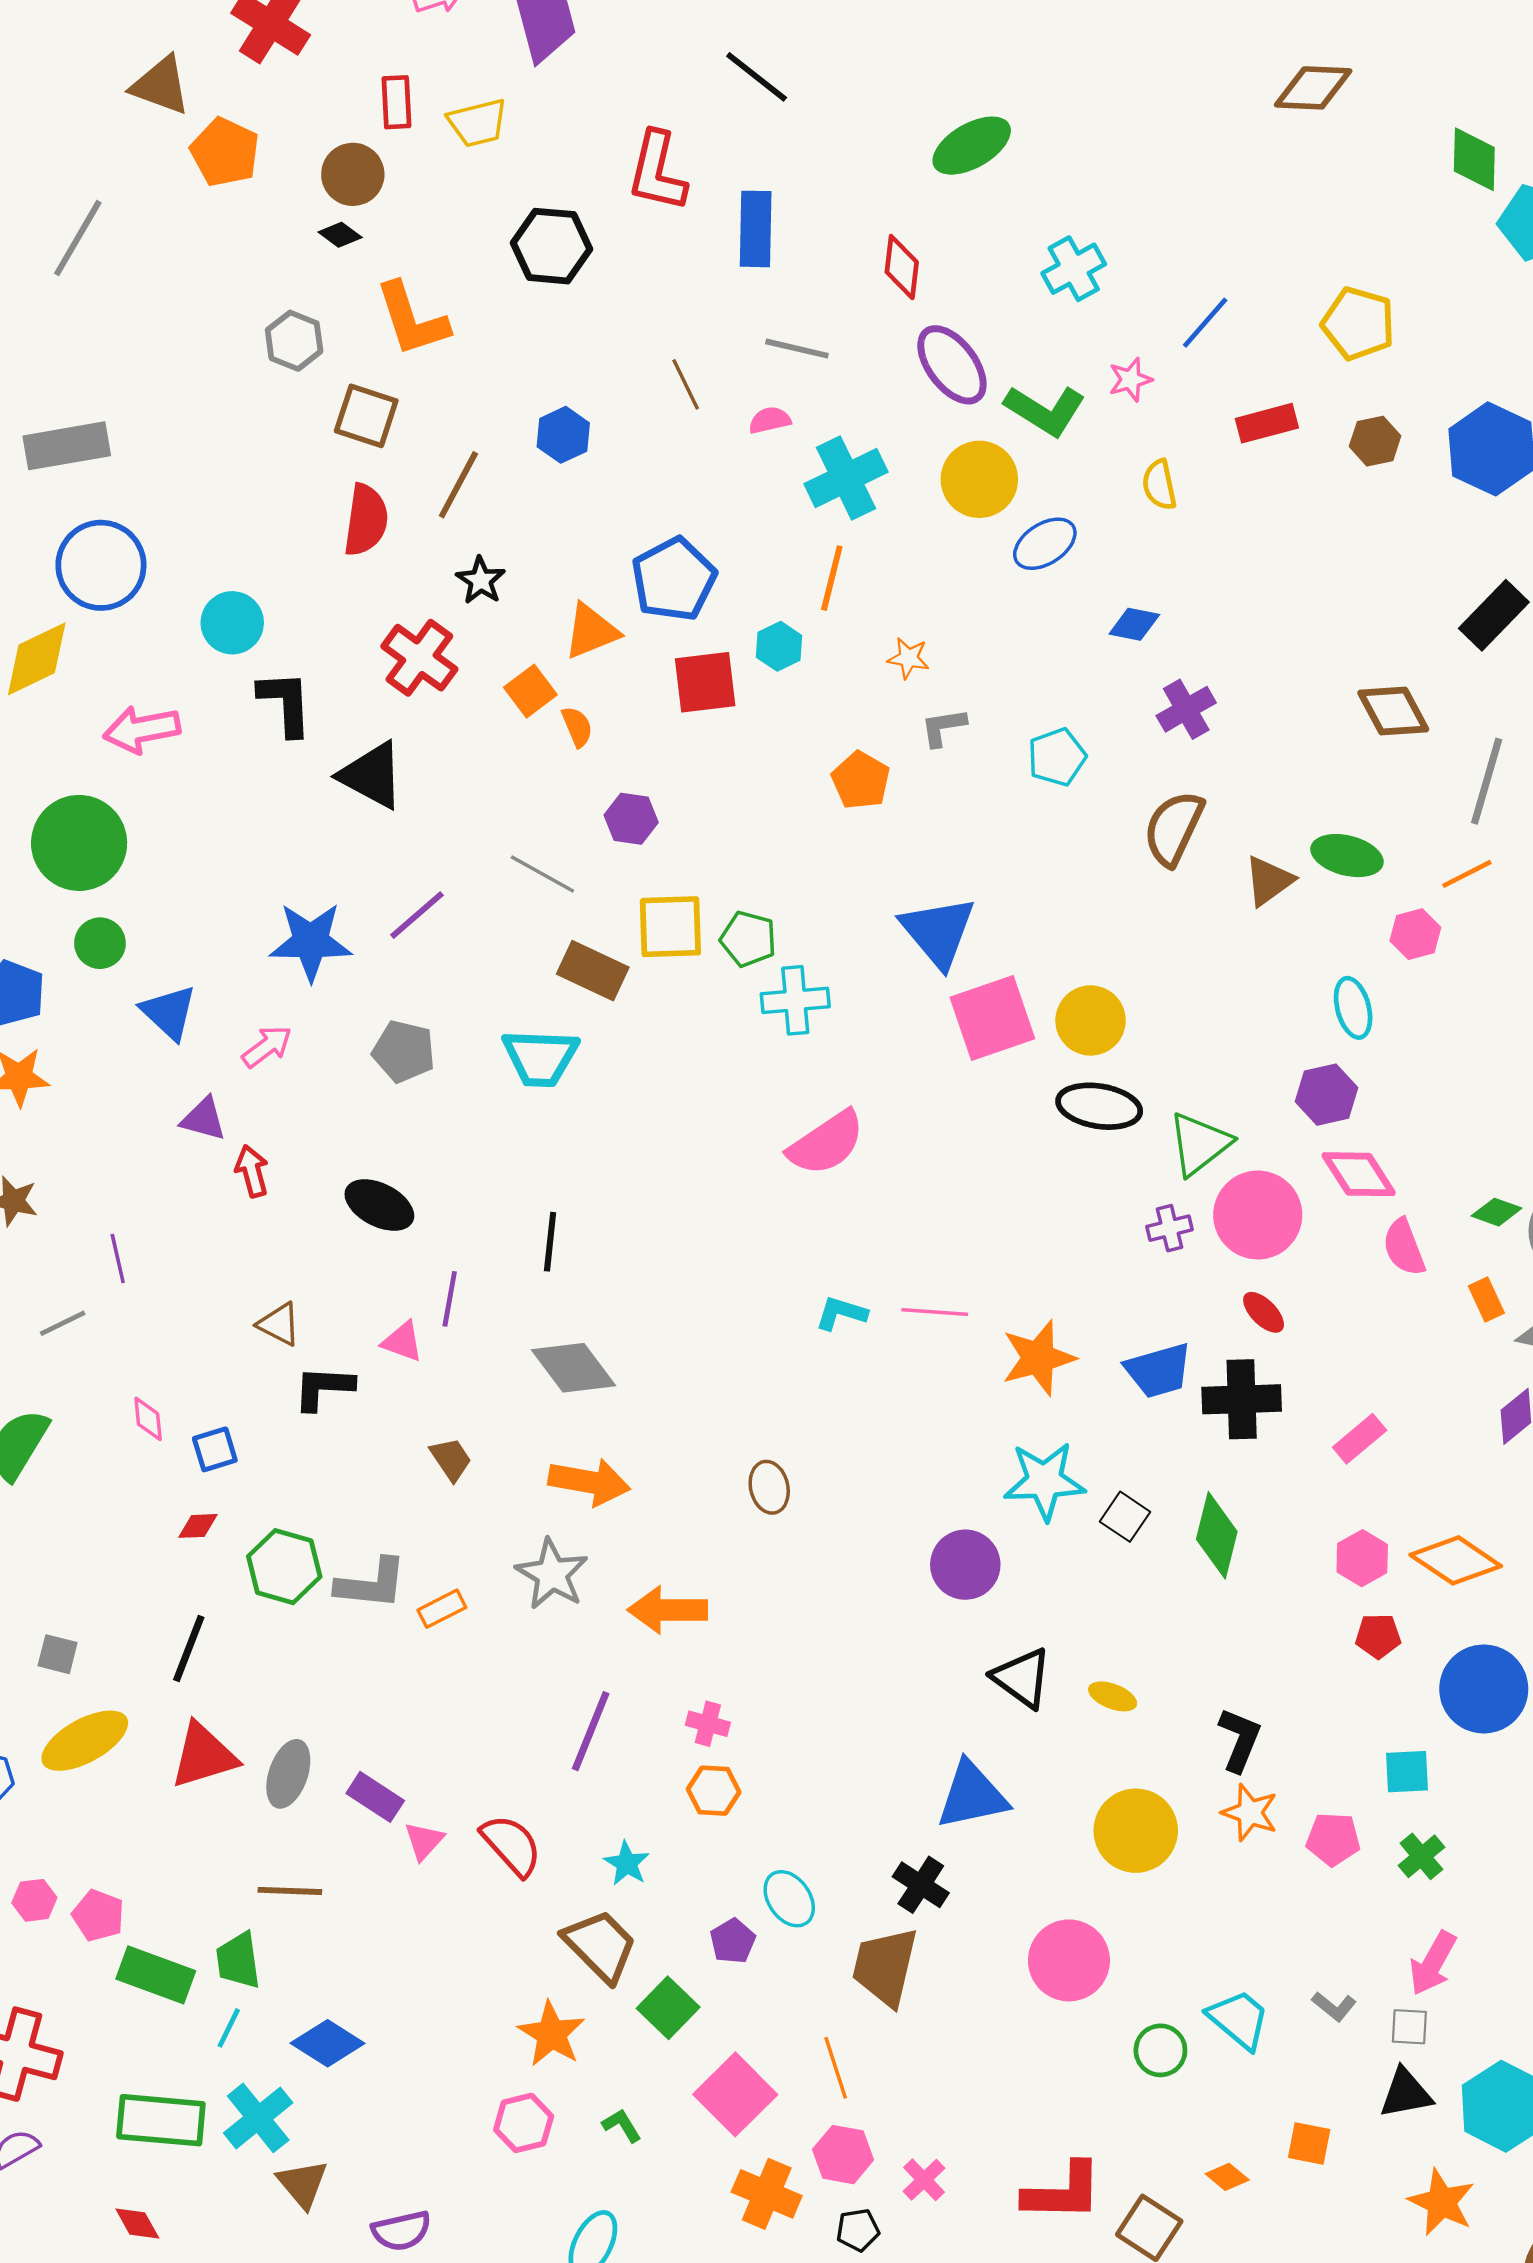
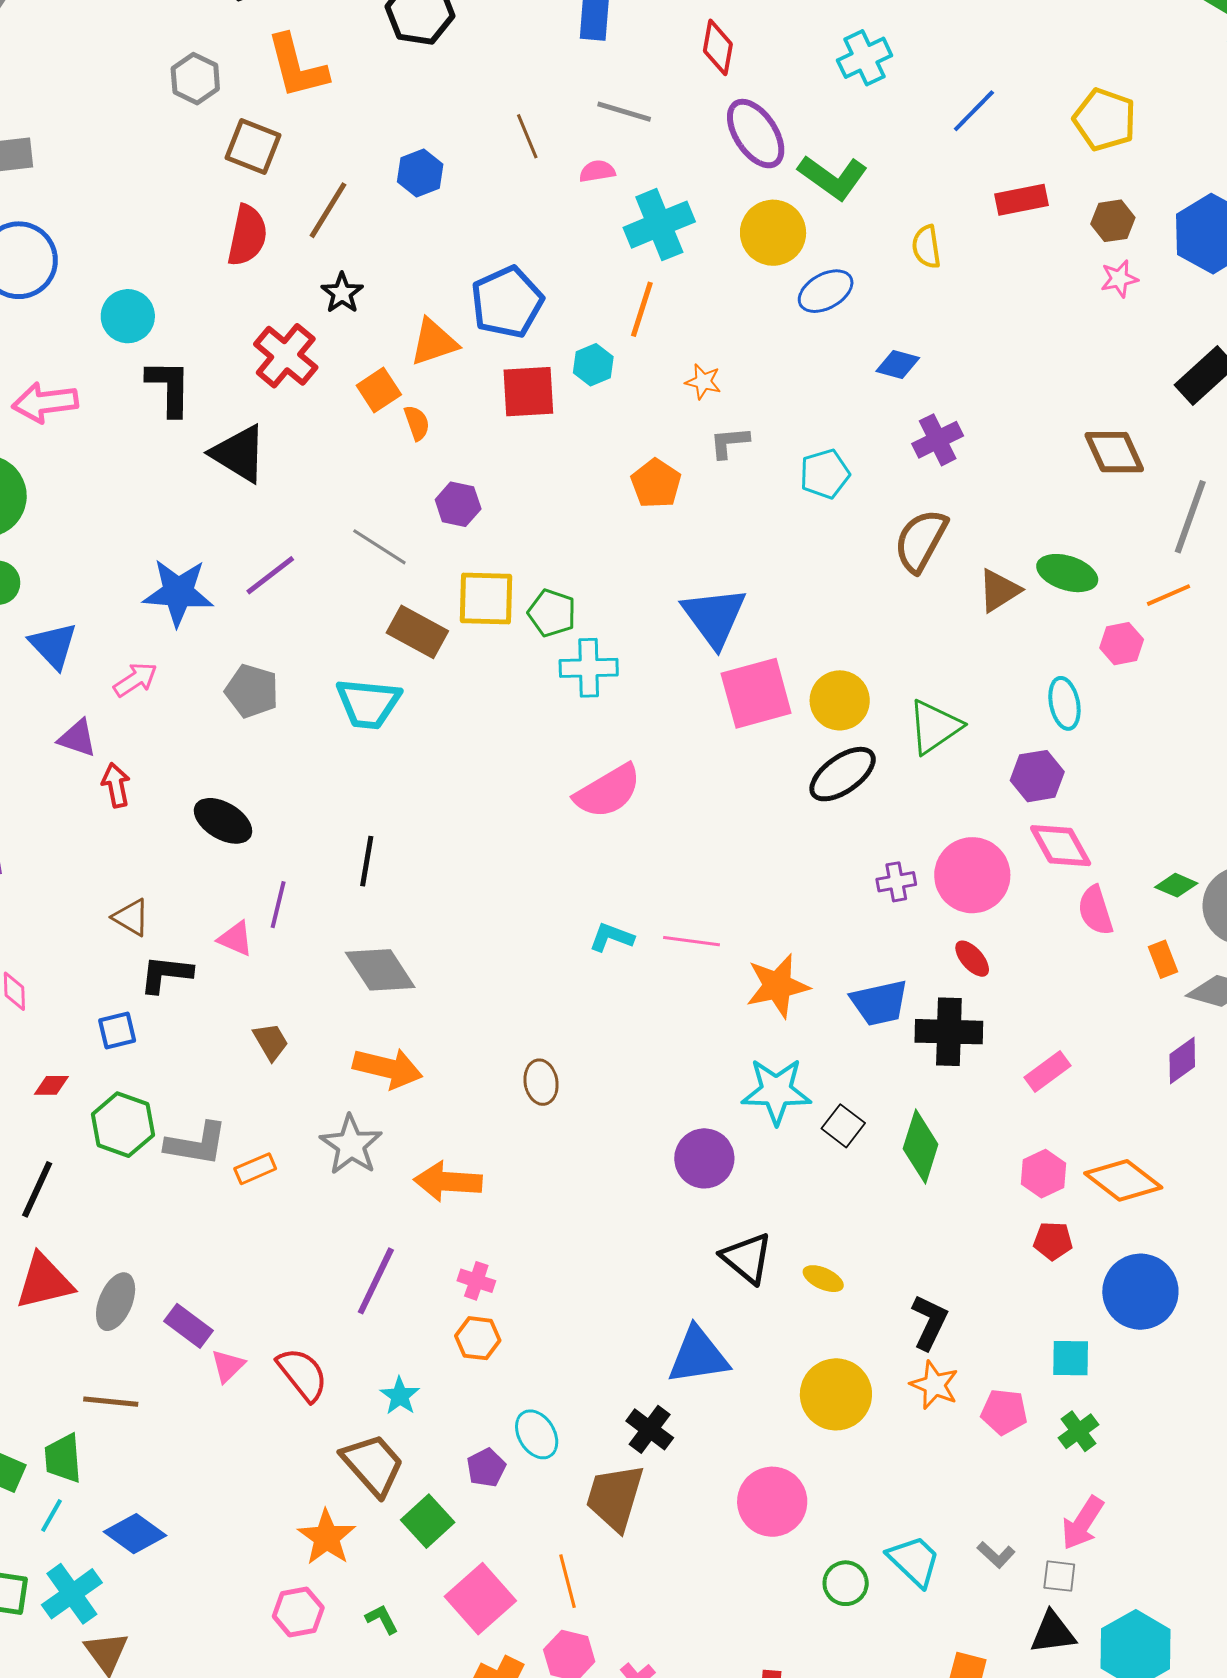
pink star: (1130, 380) -> (1119, 279), moved
black ellipse: (1099, 1106) -> (843, 774), turned -48
green triangle: (1200, 1144) -> (935, 727), moved
blue square: (215, 1449) -> (117, 1031), moved

